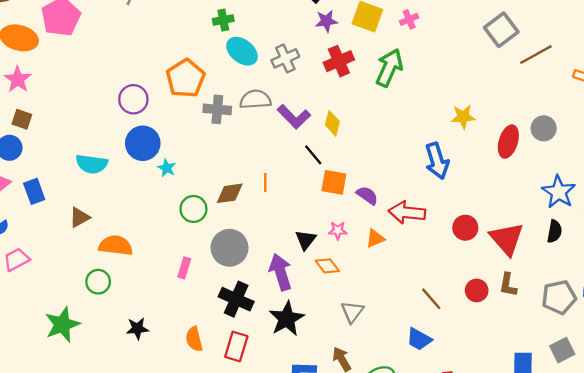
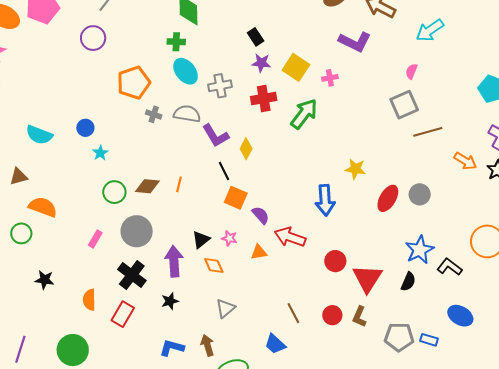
purple circle: (133, 99) -> (93, 38), moved
gray cross: (217, 109) -> (154, 114), size x0.7
blue circle: (143, 143) -> (85, 128), size x0.6
black star: (287, 319) -> (170, 301), size x0.6

